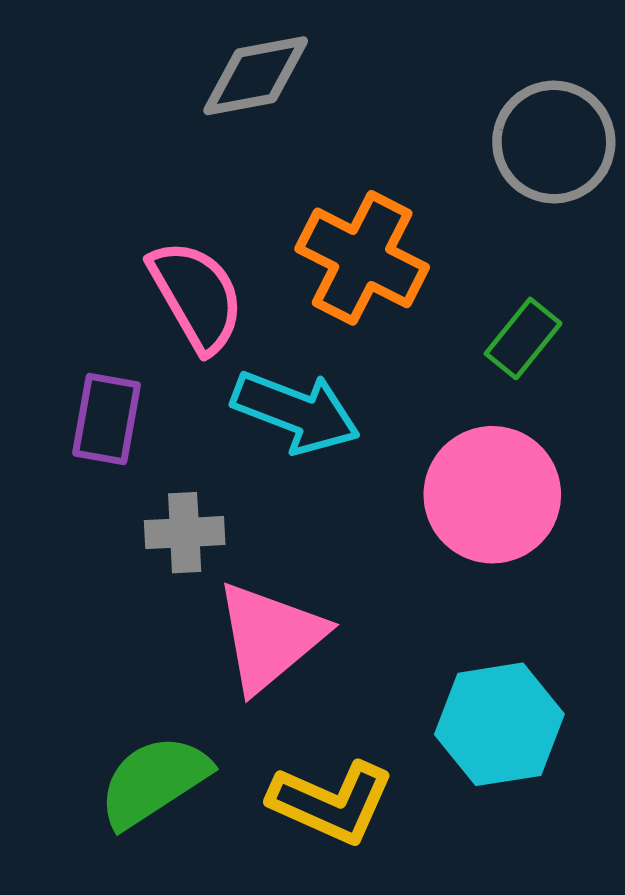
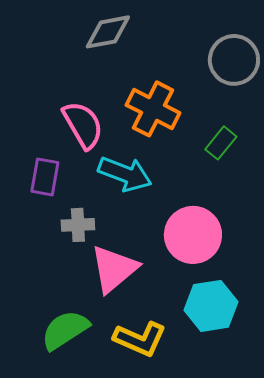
pink circle: (492, 495) -> (193, 235), moved

